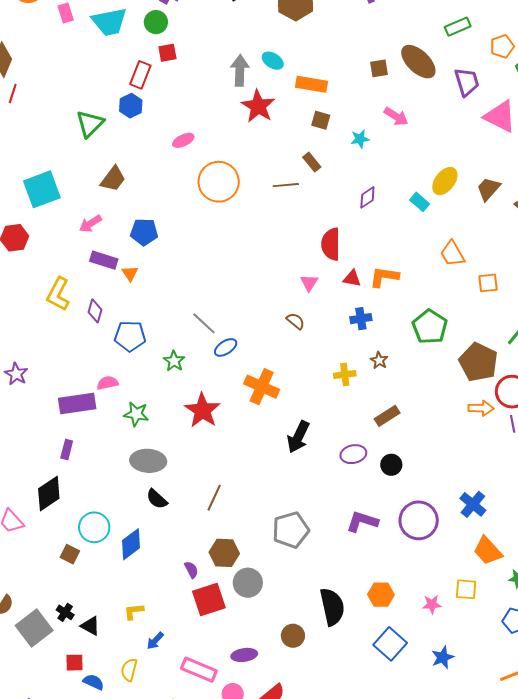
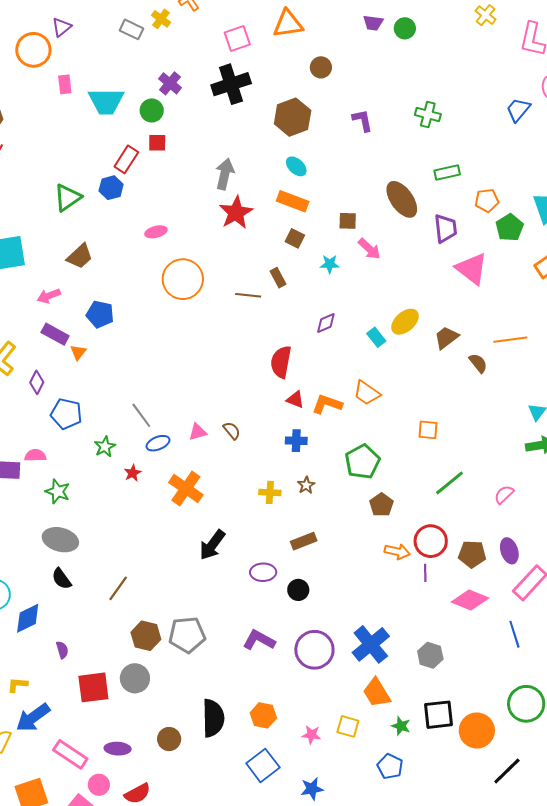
cyan ellipse: (273, 61) -> (296, 166), moved
brown square: (379, 68) -> (348, 221), moved
orange trapezoid: (452, 254) -> (367, 393), moved, turned -36
pink triangle: (309, 283) -> (198, 432), moved, turned 30
brown pentagon: (478, 362) -> (381, 505), moved, size x0.6
red star: (202, 410) -> (133, 473), moved, size x0.5
blue cross: (473, 504) -> (371, 644), size x1.4
brown hexagon: (224, 553) -> (146, 636), moved
purple semicircle: (191, 570) -> (62, 650), moved
blue arrow: (155, 641) -> (33, 718), size x1.8

